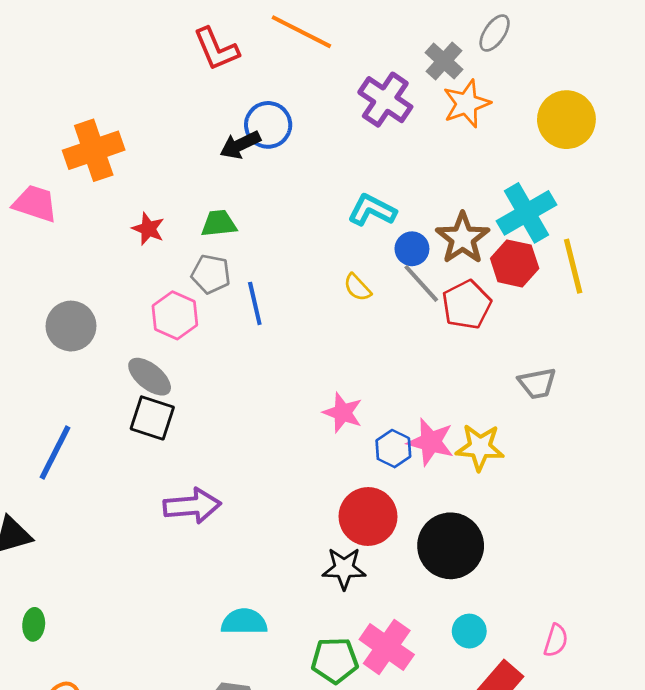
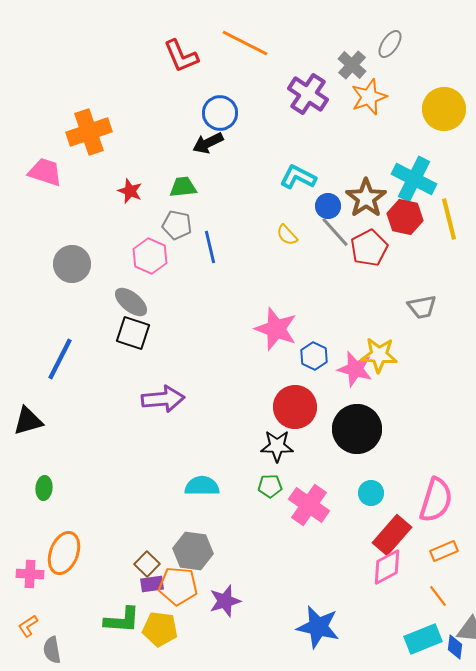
black arrow: (240, 145) -> (208, 143), moved
cyan cross: (527, 213) -> (414, 179), turned -33
pink star: (343, 413) -> (276, 329), size x1.4
pink star: (431, 442) -> (355, 369), moved
pink semicircle: (556, 640) -> (436, 500), size x1.8
green pentagon: (335, 660) -> (270, 486), moved, size x0.7

